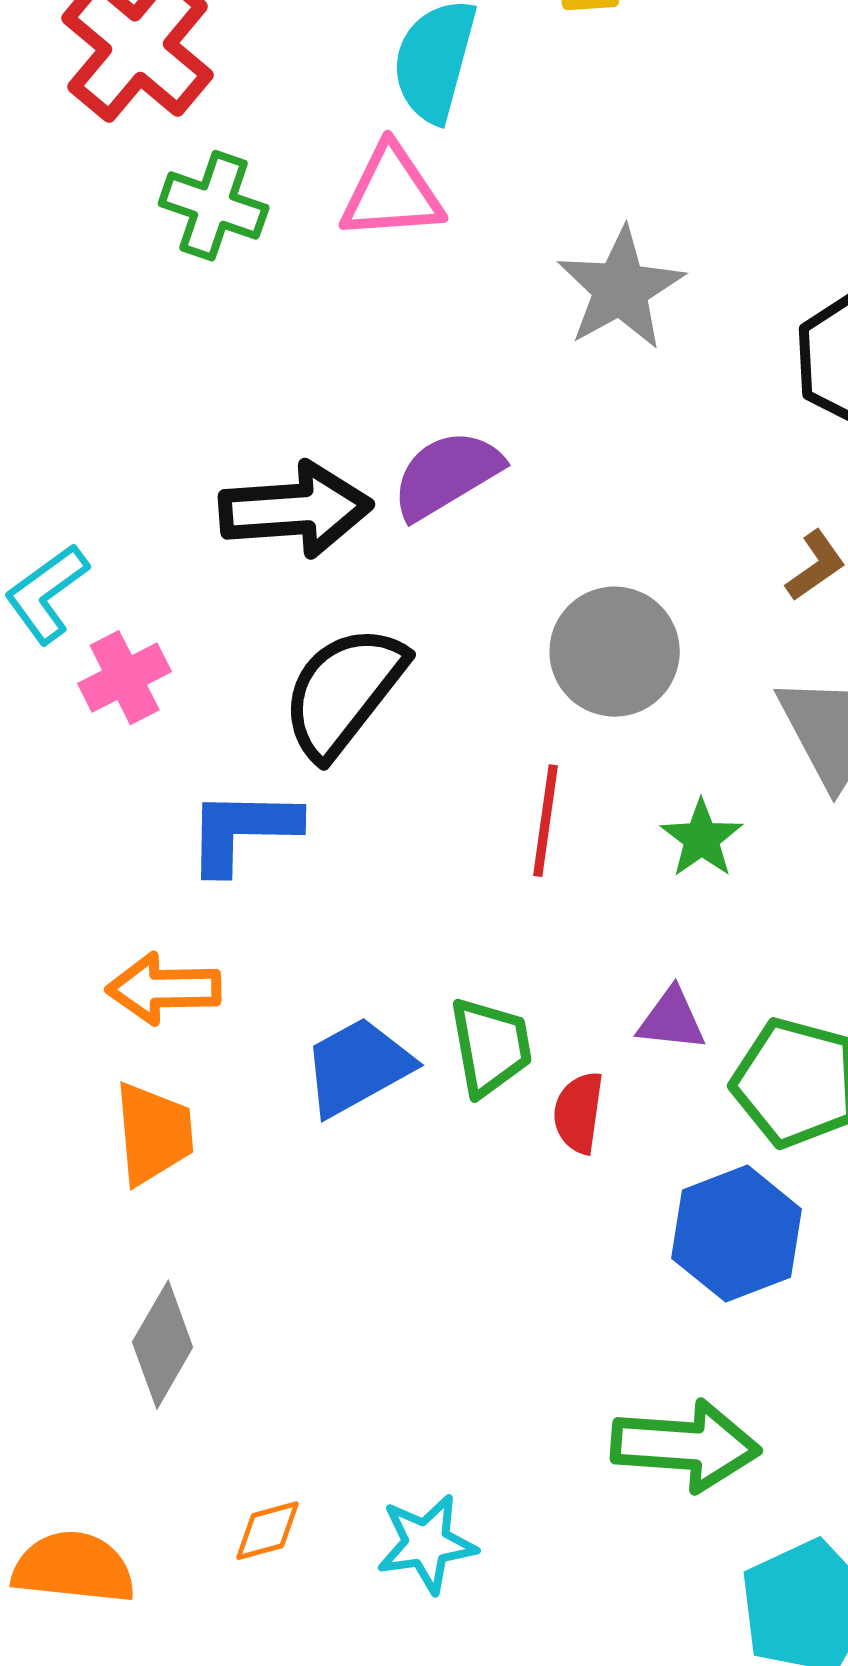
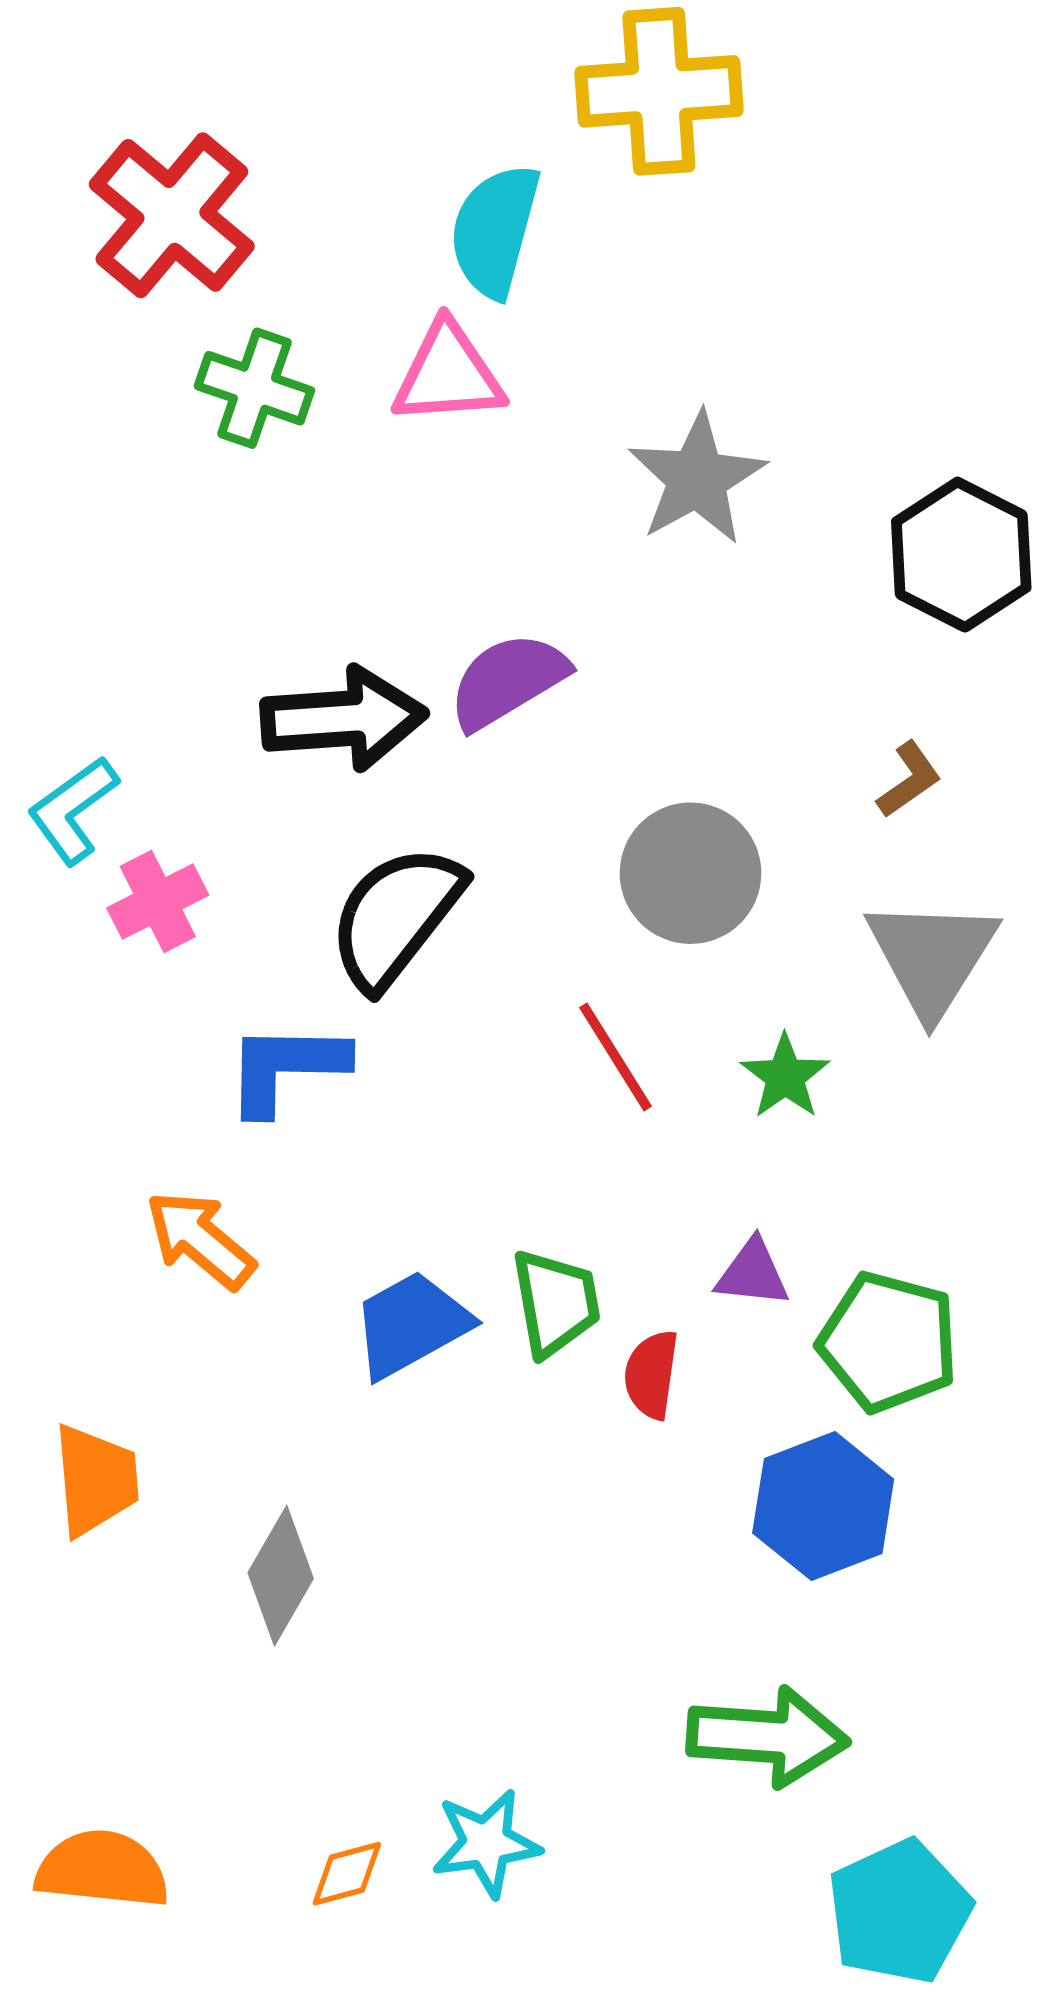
red line: (546, 821) -> (615, 1057), turned -40
orange arrow: (164, 989) -> (200, 1240), turned 41
orange trapezoid: (154, 1134) -> (96, 1480), moved
gray diamond: (163, 1345) -> (281, 1576), moved
orange diamond: (268, 1531) -> (347, 1874), moved

